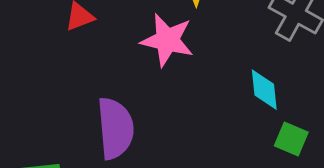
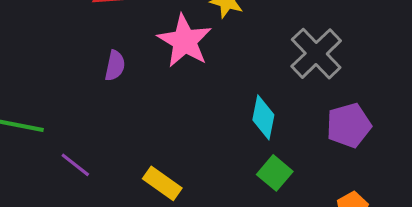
purple semicircle: (115, 128) -> (115, 66), moved, size x0.5

